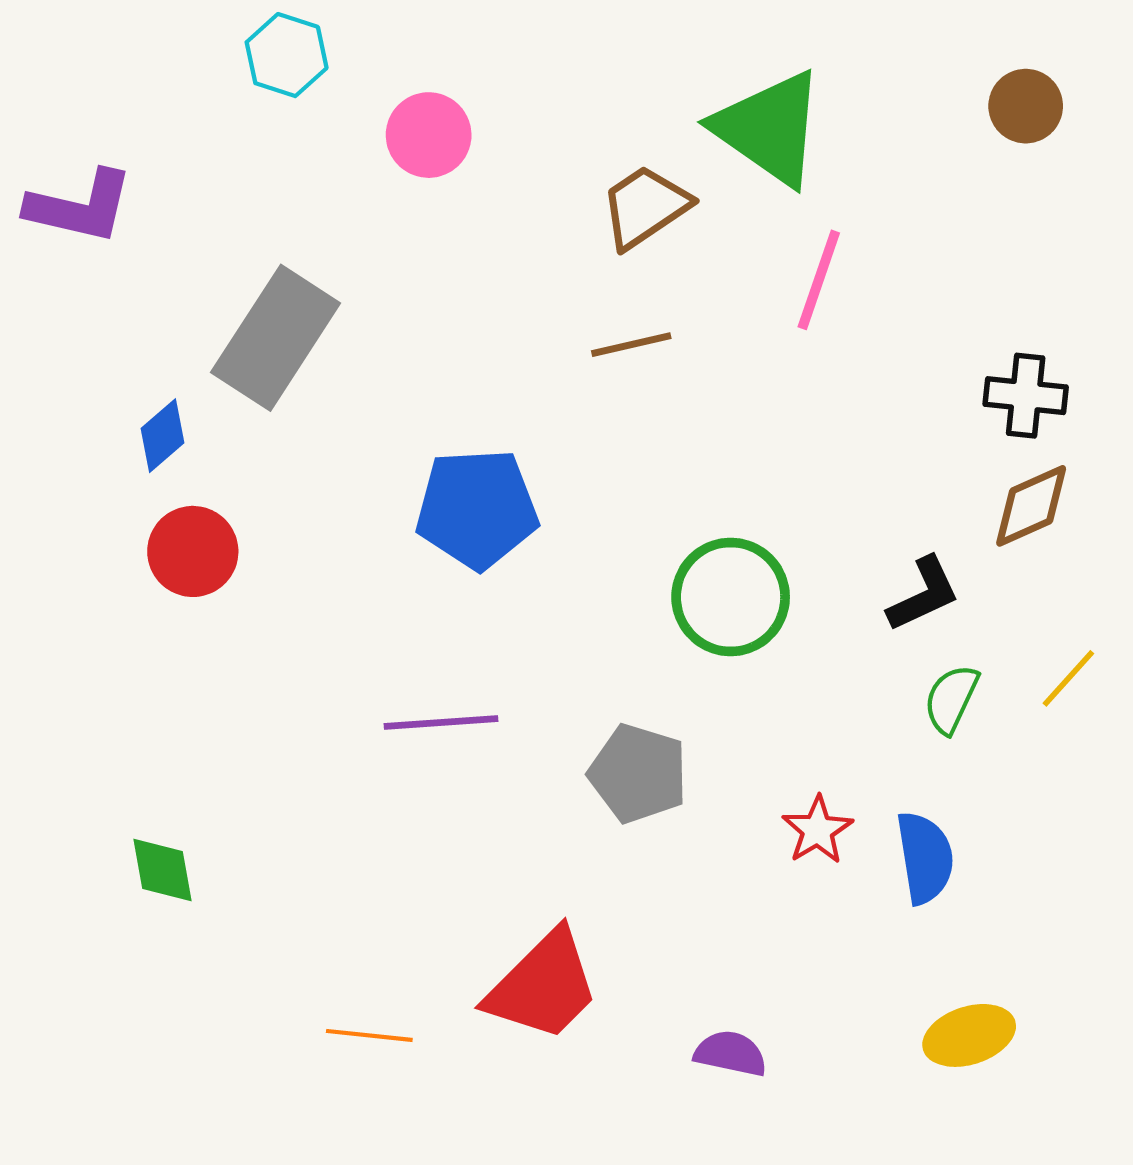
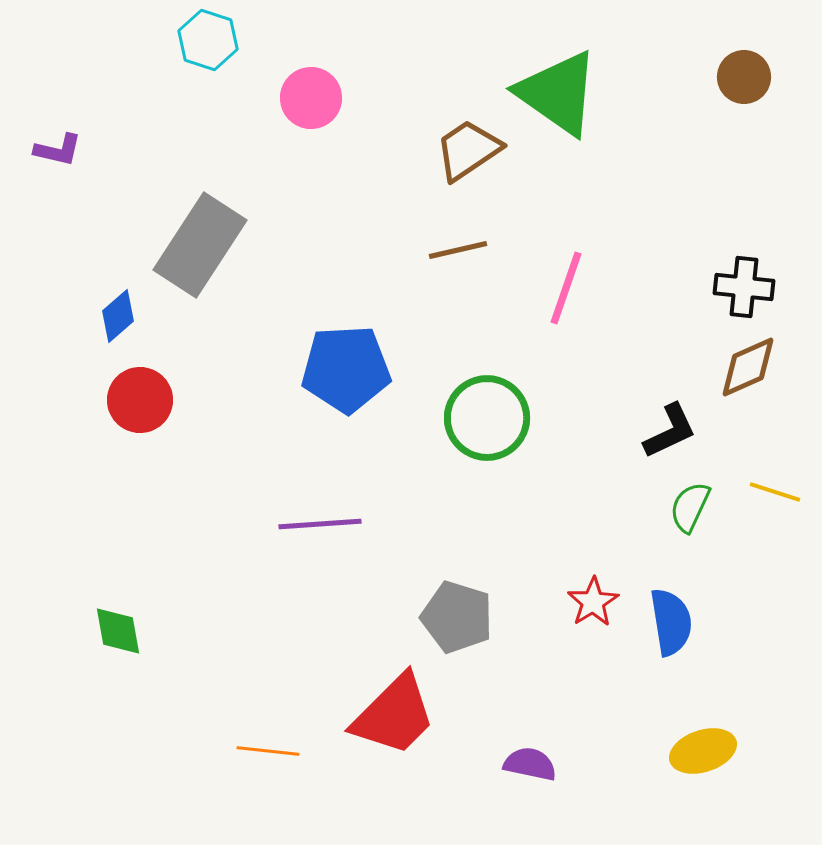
purple L-shape: (80, 207) -> (58, 150), size x0.6
pink line: (819, 280) -> (566, 288), moved
green circle: (731, 597) -> (487, 418), moved
yellow line: (1068, 678) -> (775, 492), turned 66
gray pentagon: (638, 773) -> (457, 617), moved

